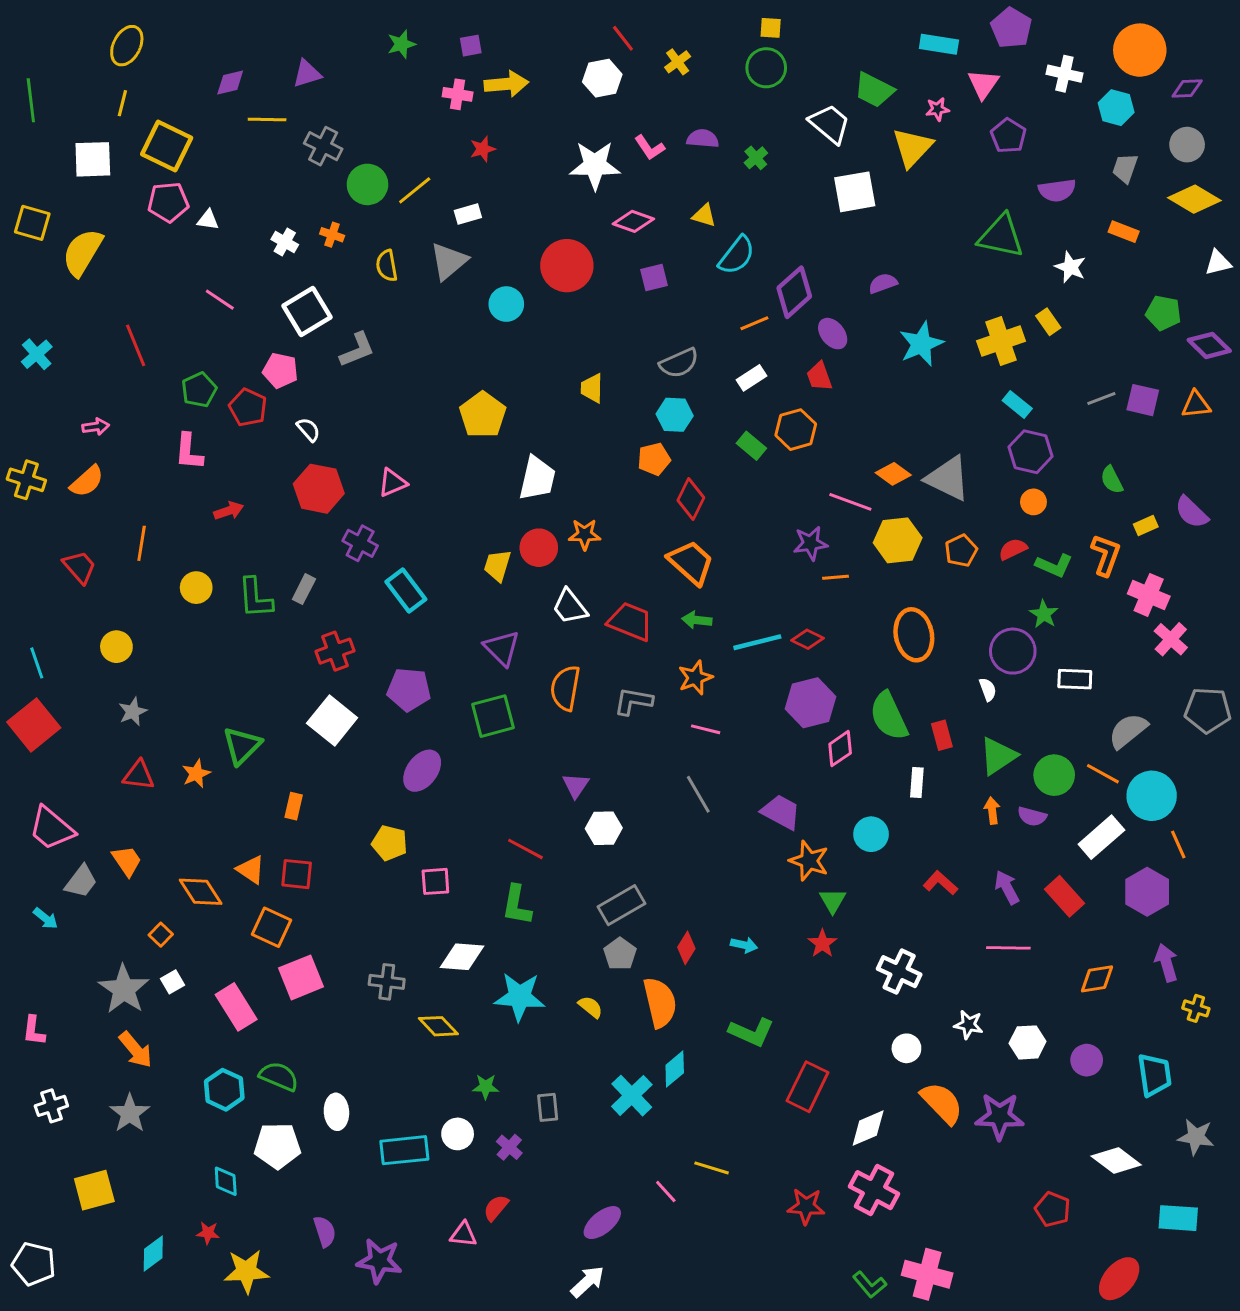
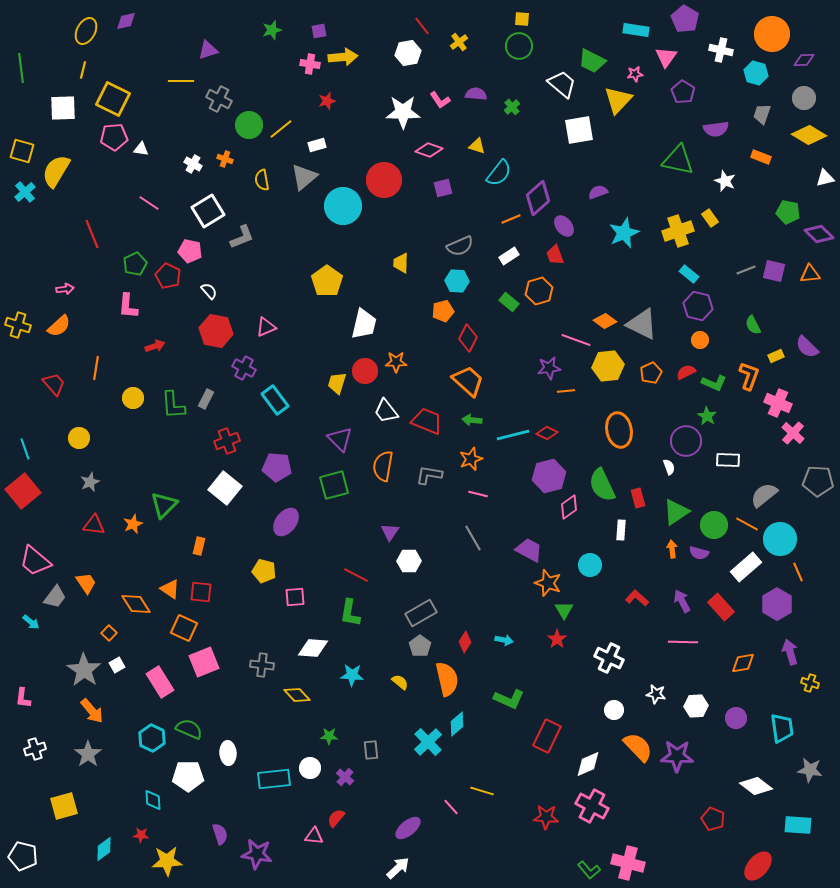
purple diamond: (230, 83) -> (126, 21), moved
cyan circle: (506, 304) -> (343, 206), size x1.6
cyan cross: (37, 354) -> (25, 192), moved
cyan star: (520, 997) -> (352, 675), size x0.7

